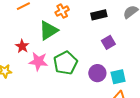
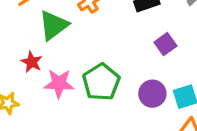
green triangle: (48, 30) -> (54, 25), moved

